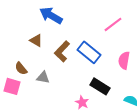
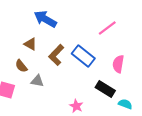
brown semicircle: (21, 68) -> (21, 66), moved
black rectangle: (100, 86) -> (105, 89), moved

